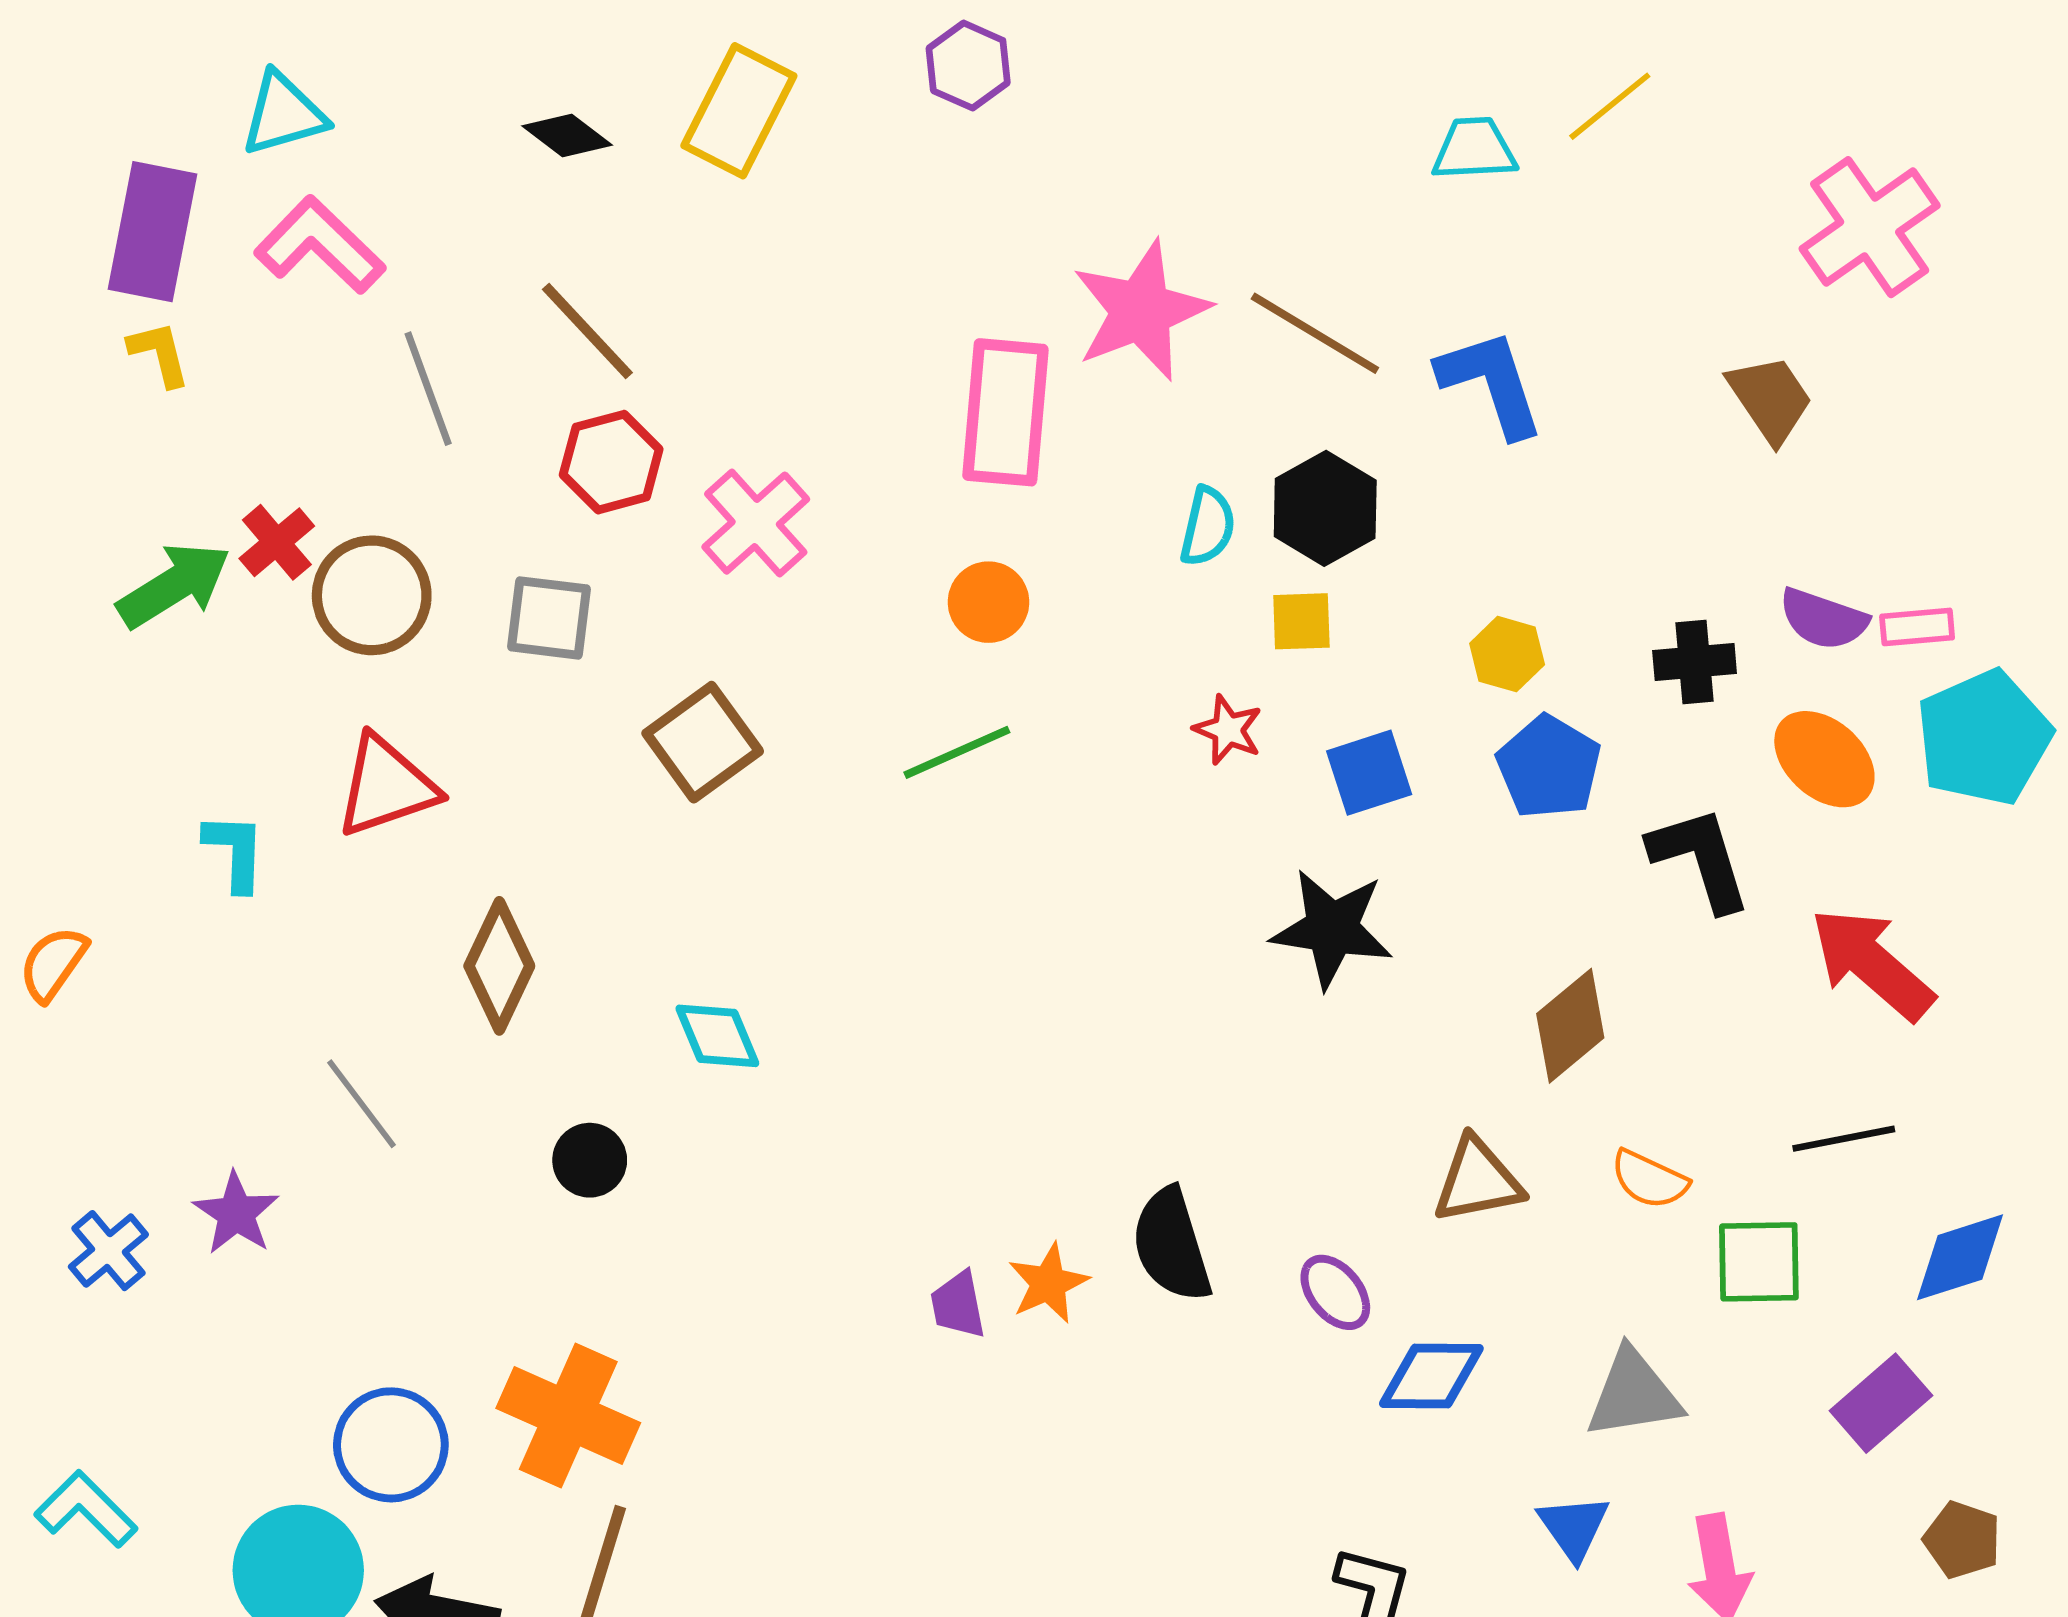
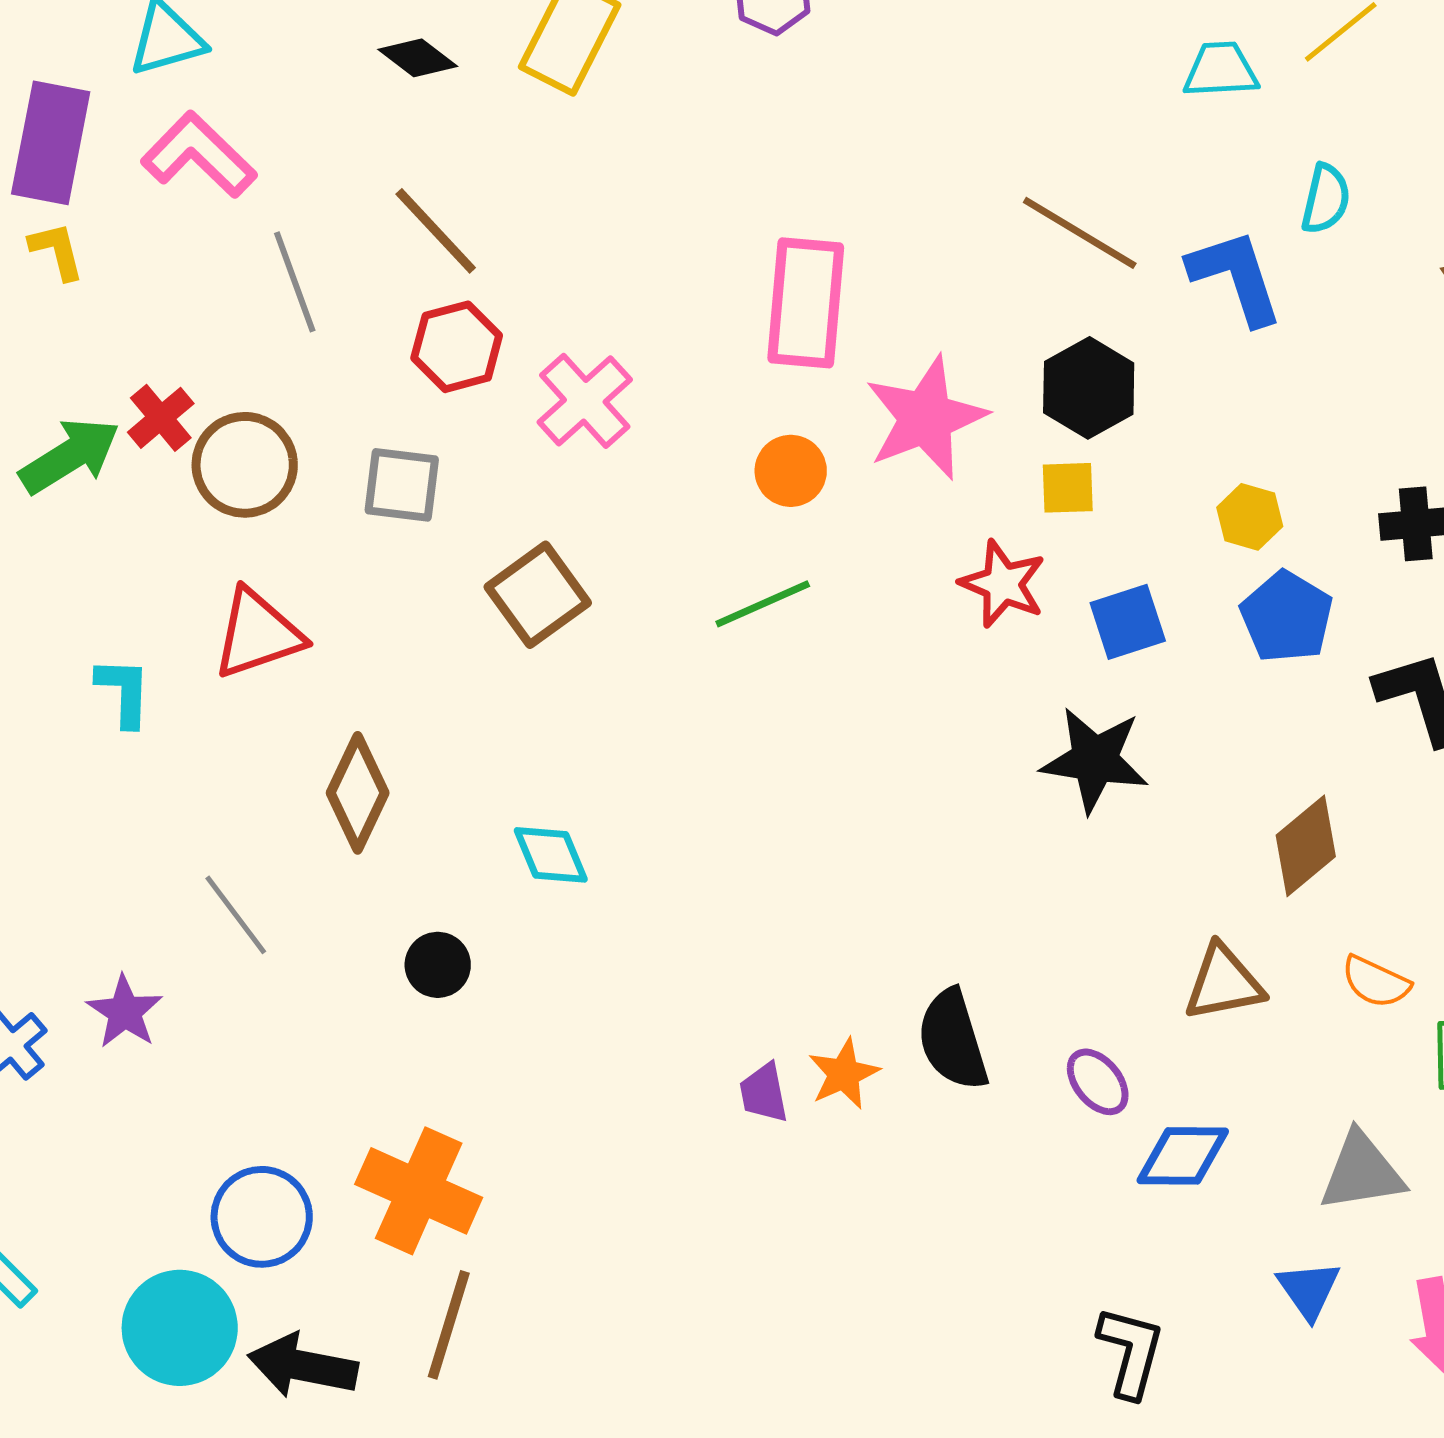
pink star: (1141, 311) -> (926, 418), moved
cyan semicircle: (1208, 526) -> (1326, 199), moved
red star: (1228, 730) -> (1003, 584), size x1.4

